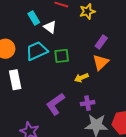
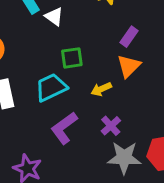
cyan trapezoid: (37, 51) -> (51, 87), moved
purple cross: (88, 103) -> (111, 126), turned -32

